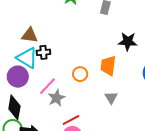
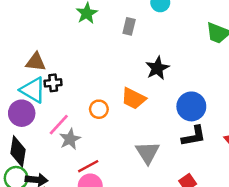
black star: (128, 42) -> (157, 68), turned -30
orange trapezoid: (108, 66) -> (133, 98), turned -70
gray triangle: (111, 98) -> (147, 153), moved, size x1.5

